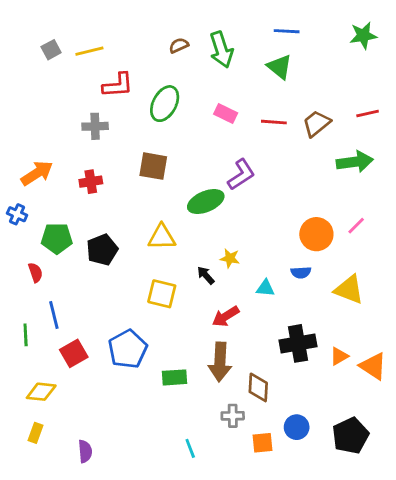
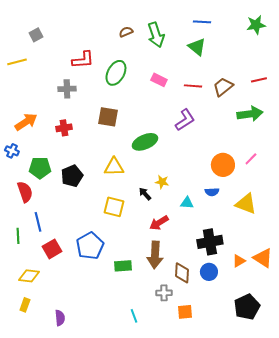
yellow line: (89, 51) -> (17, 62), moved
purple L-shape: (241, 175) -> (185, 120), moved
red semicircle: (35, 272) -> (25, 192), size x1.5
orange triangle: (339, 356) -> (239, 261), moved
blue circle: (297, 427) -> (209, 272), moved

